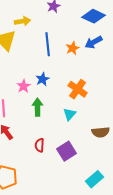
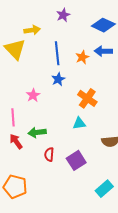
blue arrow: (94, 42) -> (103, 51), turned 30
blue star: (43, 79) -> (58, 79), moved
green arrow: (38, 107) -> (37, 132), moved, turned -96
cyan triangle: (70, 114) -> (79, 123), turned 40

